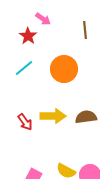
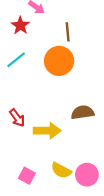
brown line: (85, 30) -> (68, 32), moved
yellow arrow: (53, 116) -> (47, 131), moved

